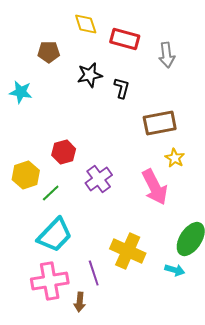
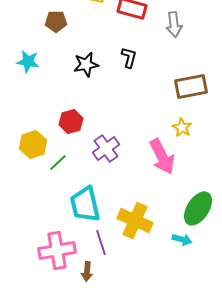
black star: (90, 75) -> (86, 64), moved
brown rectangle: (160, 123) -> (191, 86), moved
cyan trapezoid: (55, 235) -> (85, 204), moved, turned 123

